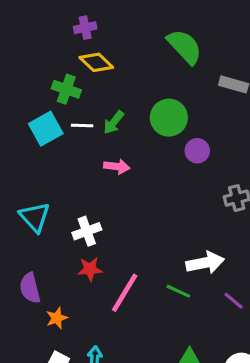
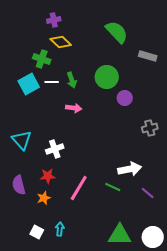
green arrow: (114, 122) -> (72, 80), turned -56
red star: (90, 269) -> (48, 176), moved
orange star: (57, 318) -> (44, 198), moved

